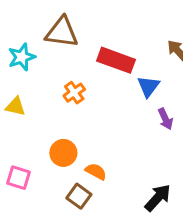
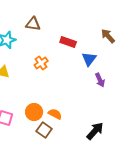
brown triangle: (62, 32) -> (33, 24), size x0.7
red rectangle: (116, 60) -> (68, 42), size x0.7
orange circle: (63, 153) -> (34, 112), moved

